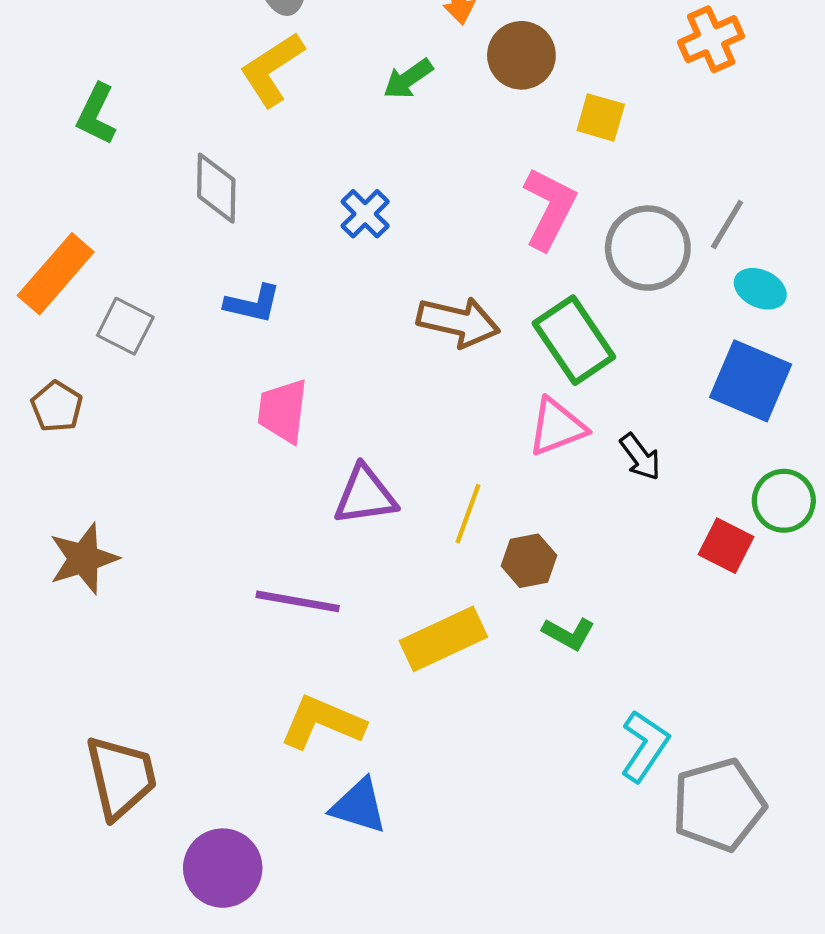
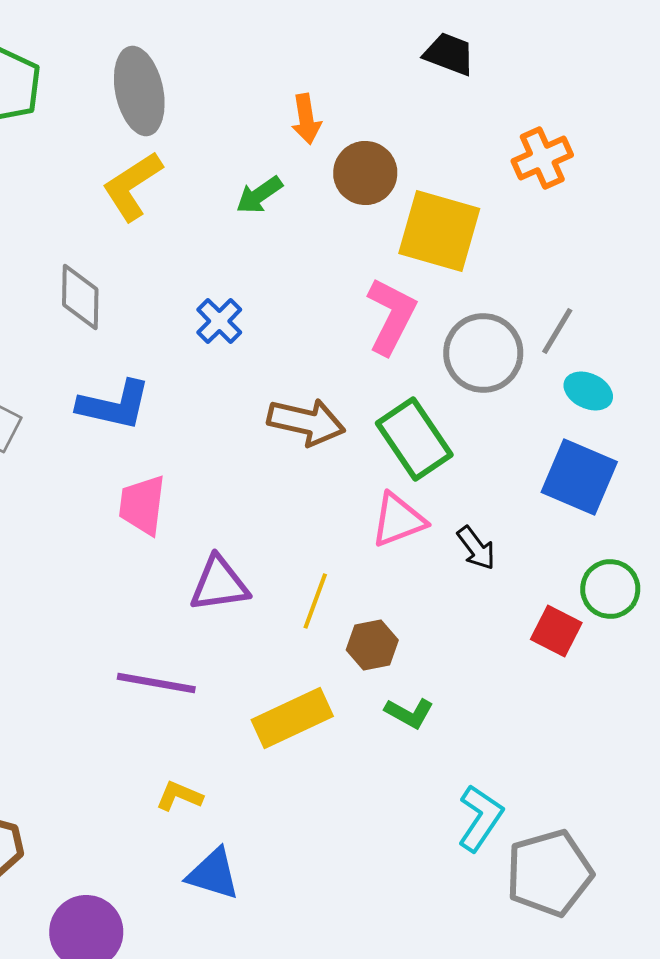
yellow square: (601, 117) -> (439, 231), size x1.8
blue L-shape: (253, 304) -> (114, 405), size x1.4
yellow L-shape: (322, 722) -> (179, 796), size x0.6

